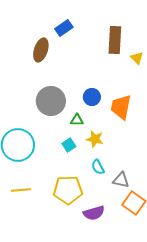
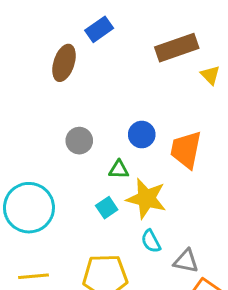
brown rectangle: (115, 40) -> (177, 48), turned 68
gray circle: (51, 101) -> (79, 141), size x0.6
yellow star: (95, 139) -> (146, 199), size x1.5

